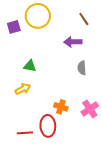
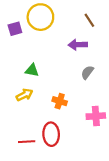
gray semicircle: (82, 68) -> (87, 72), turned 40
orange cross: (61, 107) -> (60, 101), moved
pink cross: (90, 109) -> (96, 116), turned 30

